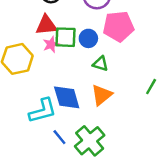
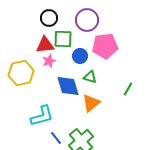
green square: (65, 37) -> (63, 39), moved
green line: (151, 87) -> (128, 89), moved
blue diamond: (67, 97) -> (68, 86), moved

